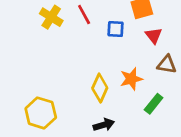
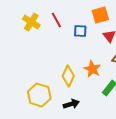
orange star: (131, 79) -> (92, 69), turned -30
yellow hexagon: (41, 113) -> (39, 95), moved

